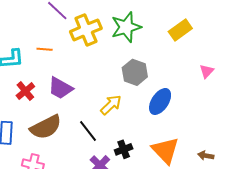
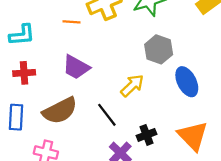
orange line: (45, 49) -> (72, 22), moved
red cross: (25, 91) -> (24, 73), moved, turned 36
blue ellipse: (160, 101) -> (187, 82), turned -60

